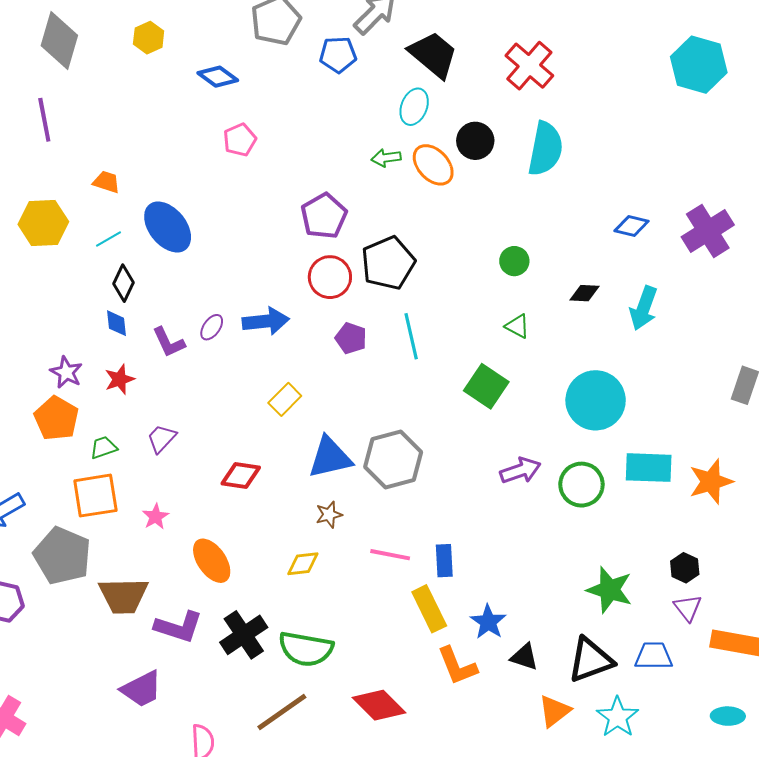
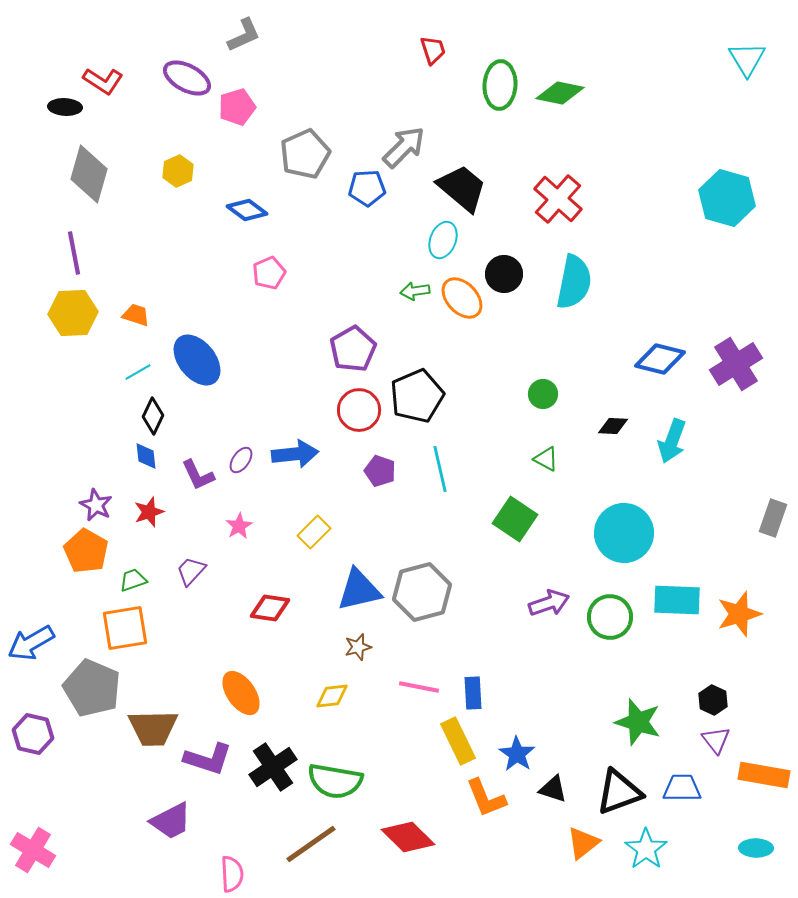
yellow hexagon: (43, 223) -> (73, 313), moved
blue diamond: (632, 226) -> (660, 359), size x1.4
pink star: (156, 517) -> (239, 526), moved

